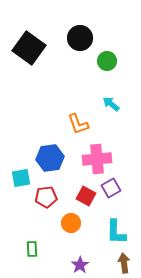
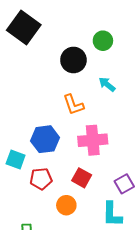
black circle: (80, 38) -> (73, 60), moved
cyan square: (21, 178) -> (16, 160), turned 30
purple square: (111, 188) -> (124, 184), moved

